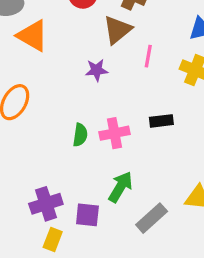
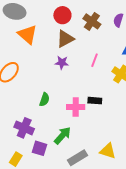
brown triangle: (117, 30) -> (65, 39), moved
pink cross: (114, 133) -> (76, 107), moved
purple cross: (46, 204) -> (24, 128), moved, turned 30

